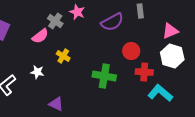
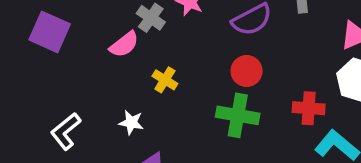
red circle: (131, 51) -> (247, 71), moved
white star: (37, 72) -> (131, 122), moved

